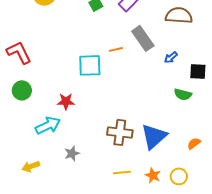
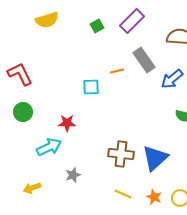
blue arrow: (171, 57) -> (172, 79), size x1.6
cyan square: (90, 65) -> (91, 87), size x0.7
yellow line: (122, 172) -> (123, 194), turned 30

